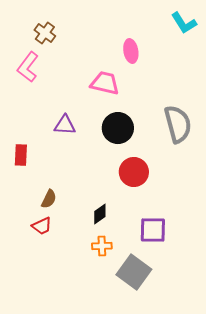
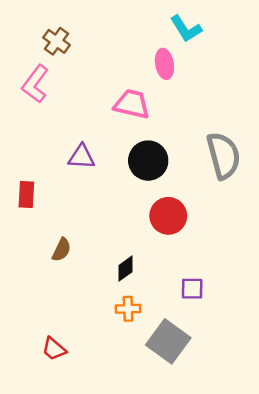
cyan L-shape: (184, 23) -> (186, 29), moved
red trapezoid: (42, 226) -> (54, 349), moved, turned 65
purple square: (153, 230) -> (192, 289), size x0.7

